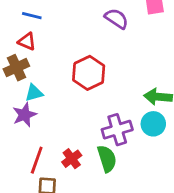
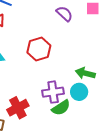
red cross: (72, 159) -> (18, 108), size x1.5
green semicircle: (107, 159) -> (61, 108), moved, turned 66

